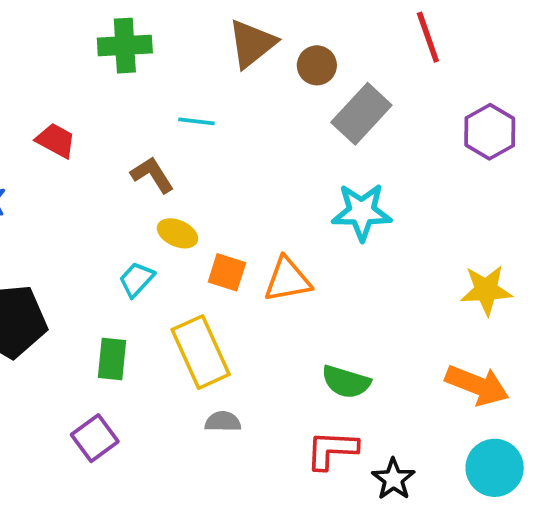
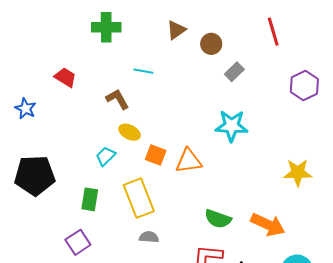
brown triangle: (252, 44) -> (176, 30), size x0.7
gray rectangle: (361, 114) -> (234, 72), size x0.6
orange arrow: (477, 385) -> (268, 225), moved

